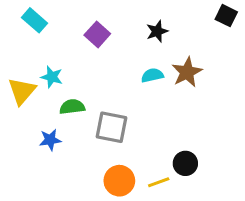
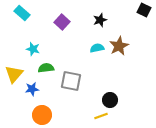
yellow triangle: (22, 91) -> (14, 74), moved
black circle: (185, 163) -> (110, 100), moved
orange circle: (119, 181) -> (42, 115), moved

